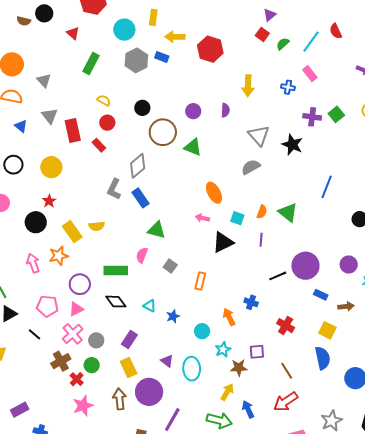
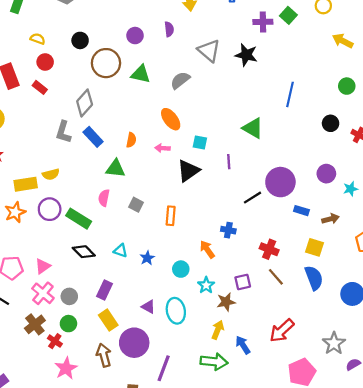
gray semicircle: (251, 167) -> (180, 80), moved
orange semicircle: (262, 212) -> (131, 140), moved
yellow rectangle: (72, 232) -> (26, 184), turned -55
green rectangle: (116, 270) -> (79, 219), turned 40
purple circle: (80, 284) -> (50, 209), moved
brown line: (287, 371) -> (276, 277), moved

